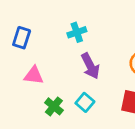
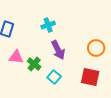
green cross: (54, 106) -> (34, 64), moved

